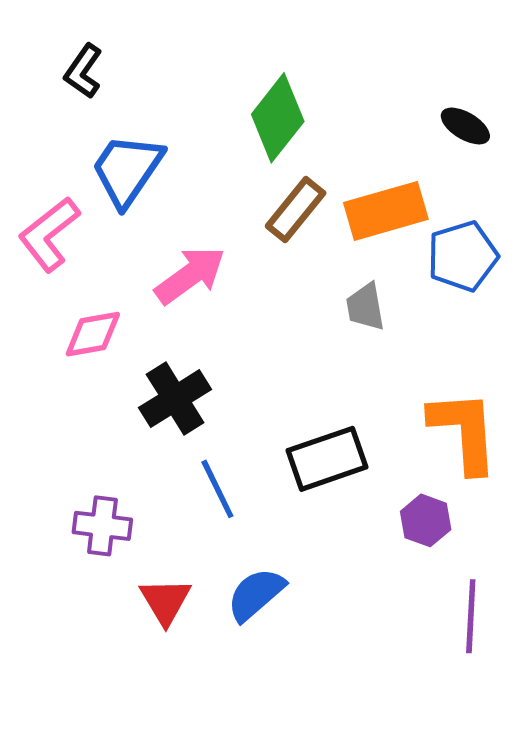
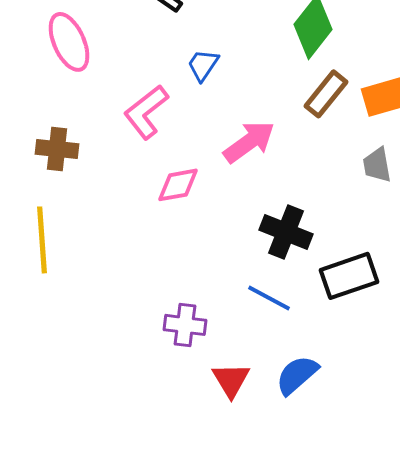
blue trapezoid: (127, 170) -> (203, 65), size x0.6
black cross: (175, 399) -> (286, 232), moved, turned -36
blue line: (217, 489) -> (269, 298), turned -36

